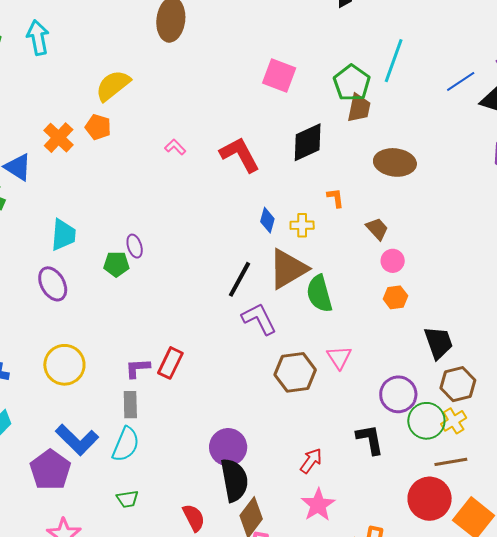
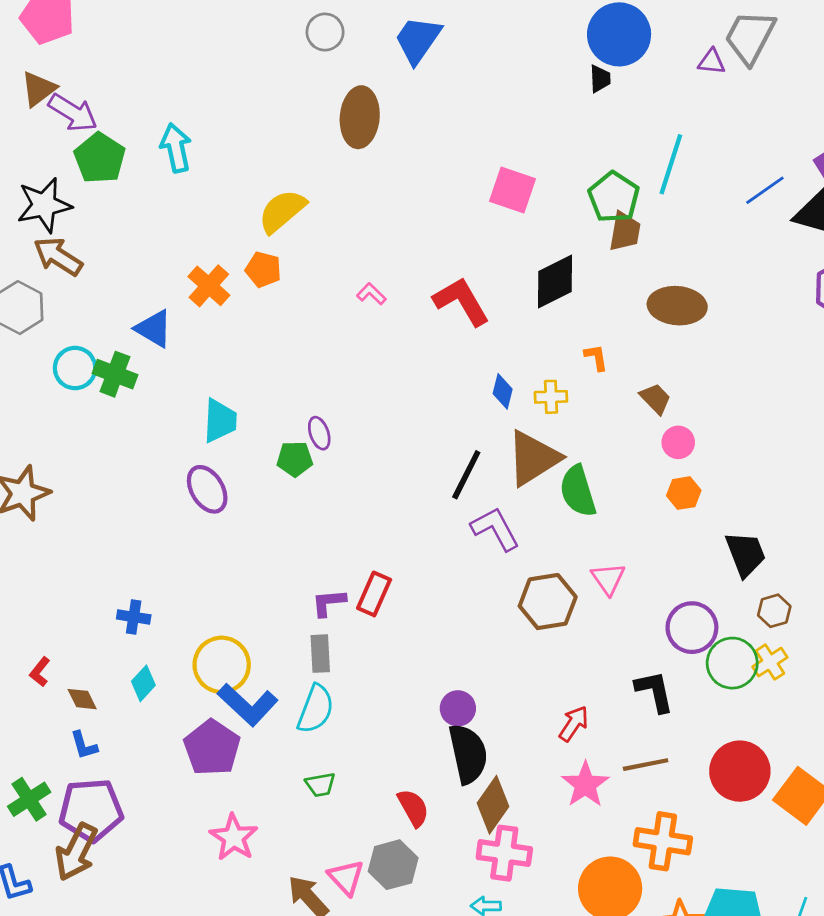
yellow circle: (64, 365) -> (222, 665), moved
brown hexagon: (458, 384) -> (774, 611), size x0.7
purple circle: (228, 447) -> (458, 708), size x0.7
brown line: (451, 462) -> (646, 765), moved

